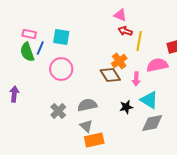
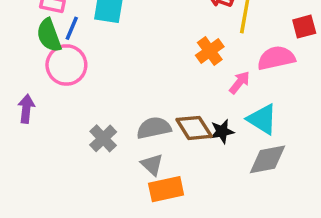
pink circle: (61, 69) -> (66, 65), moved
brown diamond: (110, 75) -> (194, 128), moved
pink arrow: (136, 79) -> (239, 82), turned -144

